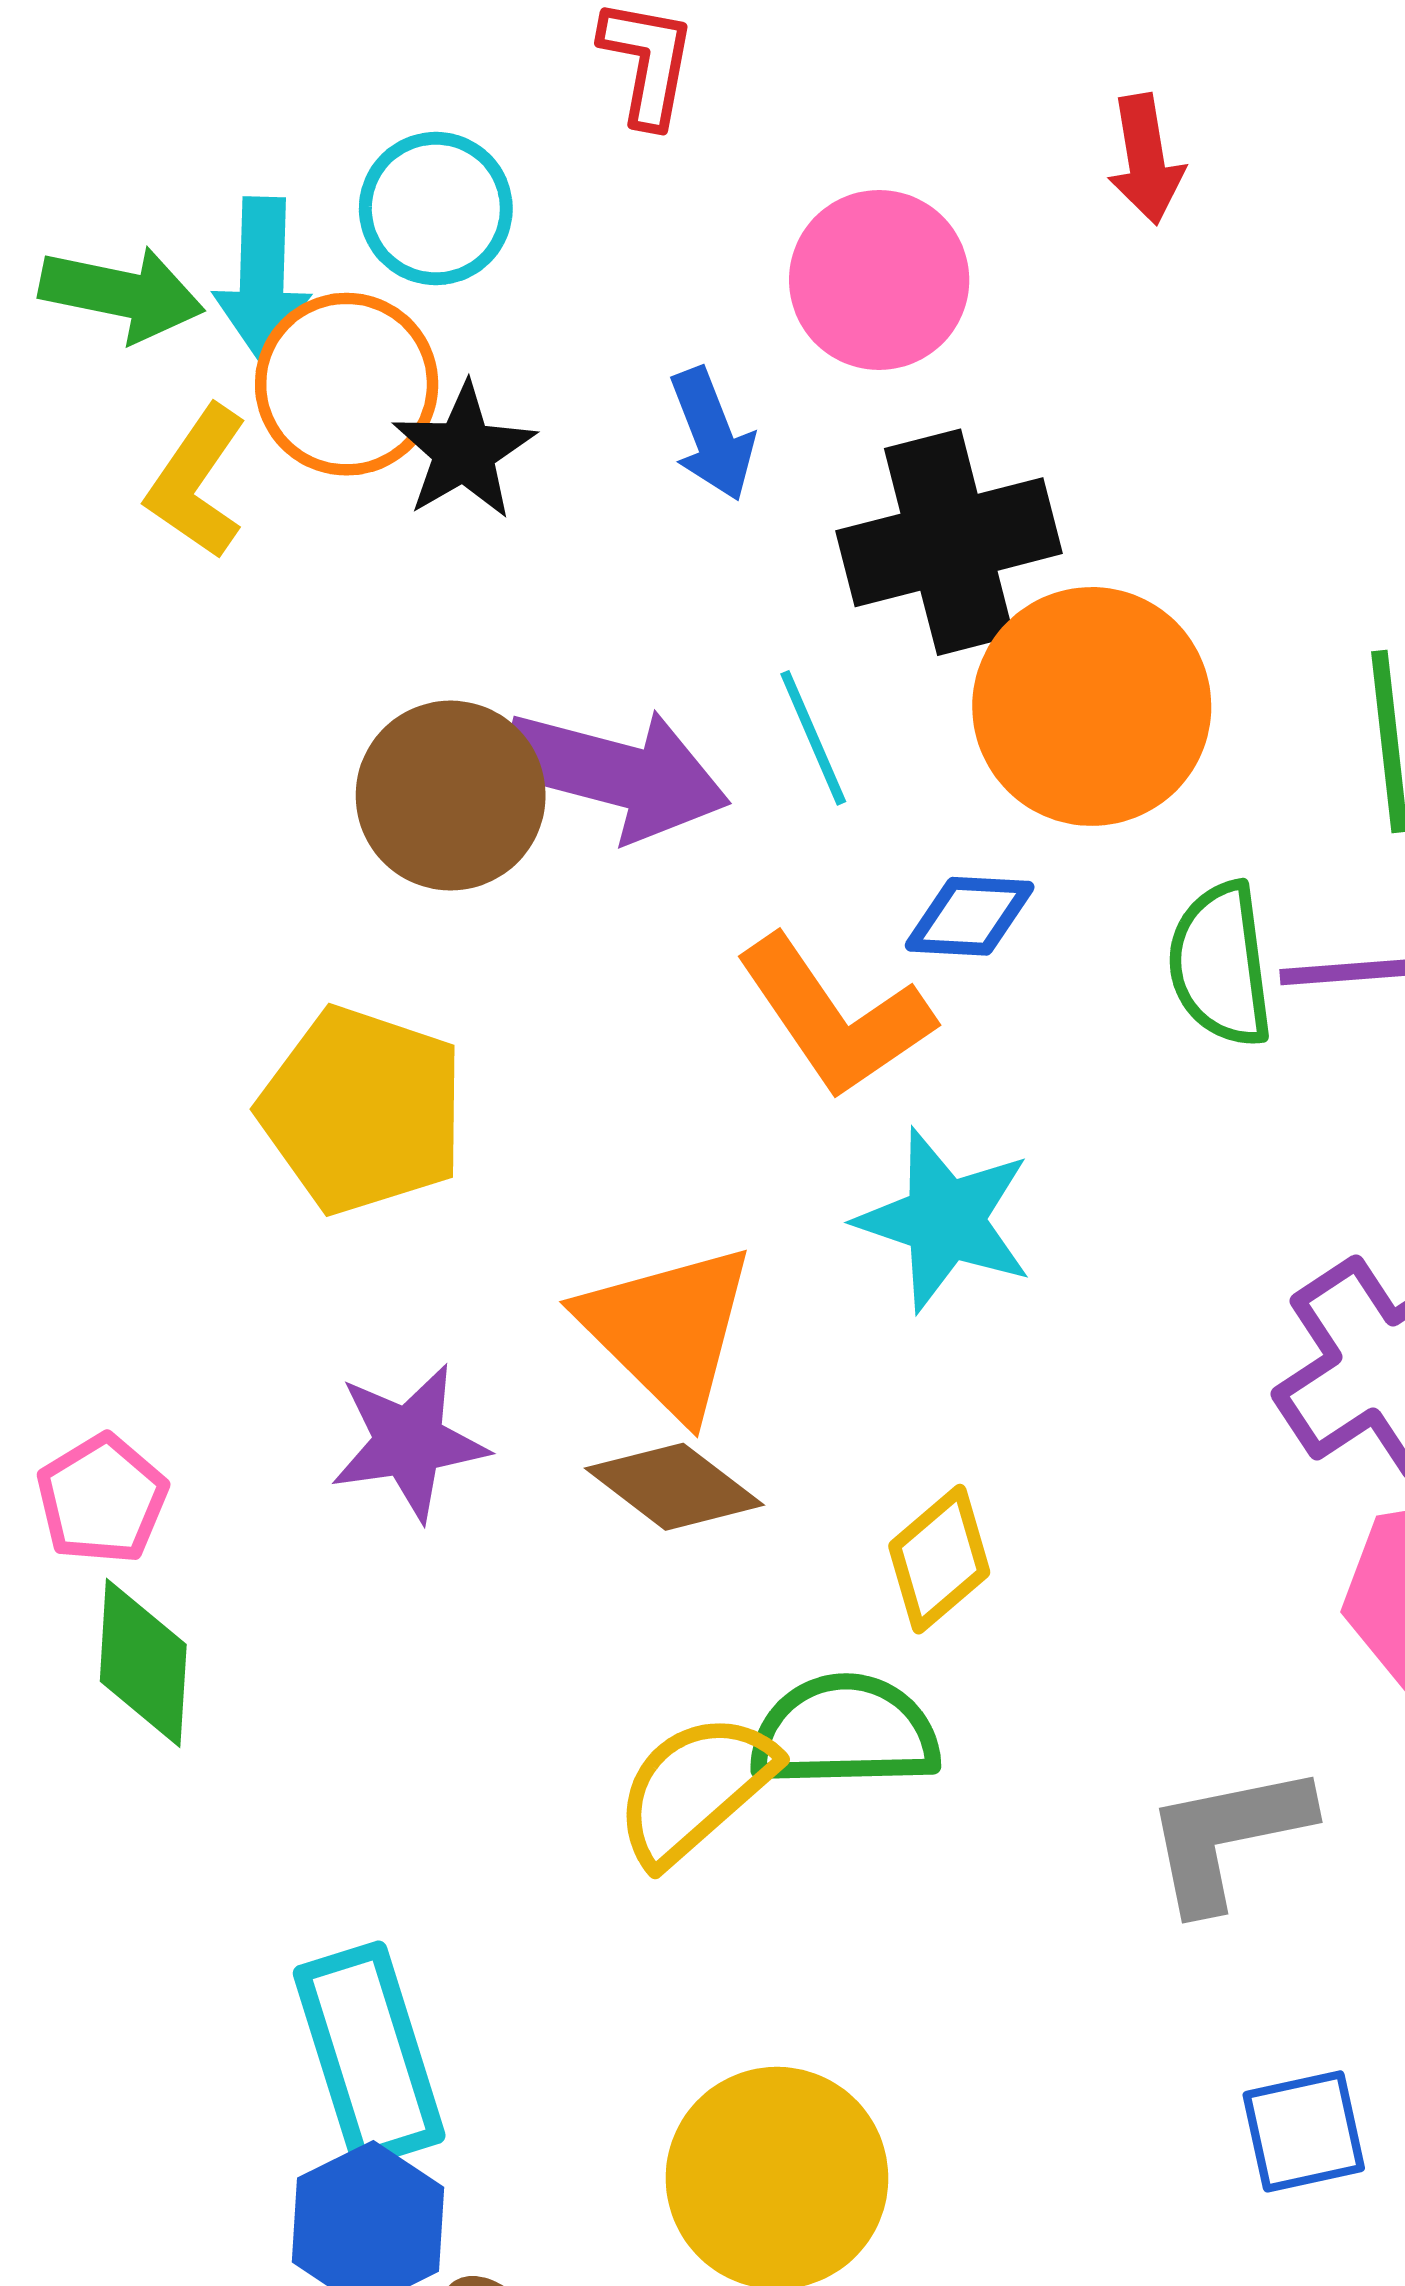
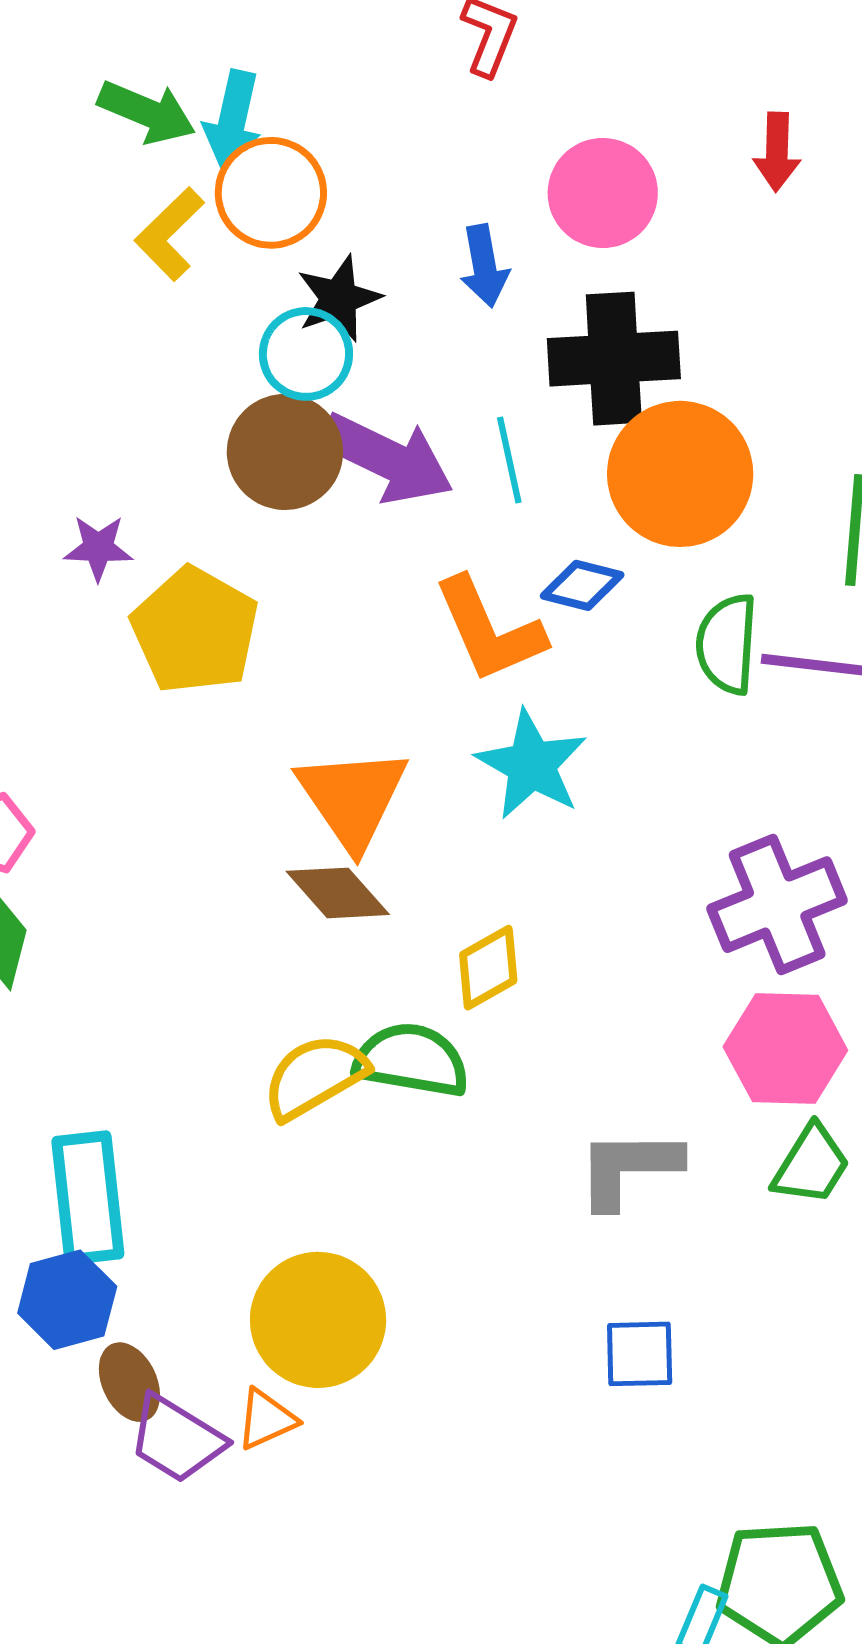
cyan circle: (436, 209) -> (306, 354), moved
black star: (464, 451) -> (339, 298), moved
purple star: (409, 1442) -> (98, 548), moved, size x0.7

